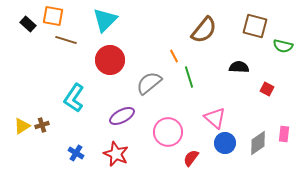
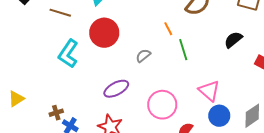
black semicircle: (239, 67) -> (233, 40), turned -42
gray semicircle: (149, 83) -> (143, 56), size x0.6
cyan L-shape: (74, 98) -> (68, 54), moved
brown cross: (42, 125) -> (56, 113), moved

